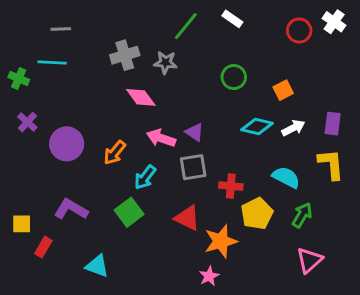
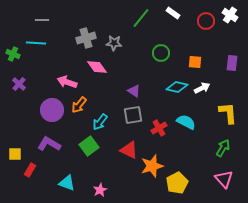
white rectangle: (232, 19) -> (173, 13), moved
green line: (186, 26) -> (141, 18), moved
orange square: (283, 90) -> (195, 62), turned 32
purple rectangle: (333, 124) -> (232, 63), moved
pink arrow: (161, 138) -> (67, 82), moved
purple circle: (67, 144) -> (52, 110), moved
cyan semicircle: (286, 177) -> (186, 122), moved
red cross: (231, 186) -> (159, 128), turned -35
yellow pentagon: (257, 214) -> (177, 183), moved
green arrow: (302, 215) -> (223, 148), moved
pink triangle: (309, 260) -> (224, 179), moved, turned -30
pink star: (209, 276) -> (100, 190), moved

